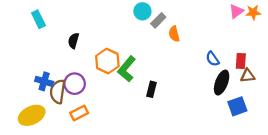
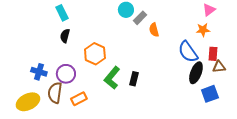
orange star: (253, 12) -> (203, 30), moved
cyan rectangle: (38, 19) -> (62, 13), moved
blue semicircle: (213, 59) -> (188, 52), size x1.6
green L-shape: (127, 69) -> (112, 78), moved
brown semicircle: (58, 92) -> (55, 93), moved
orange rectangle: (79, 113) -> (79, 99), moved

